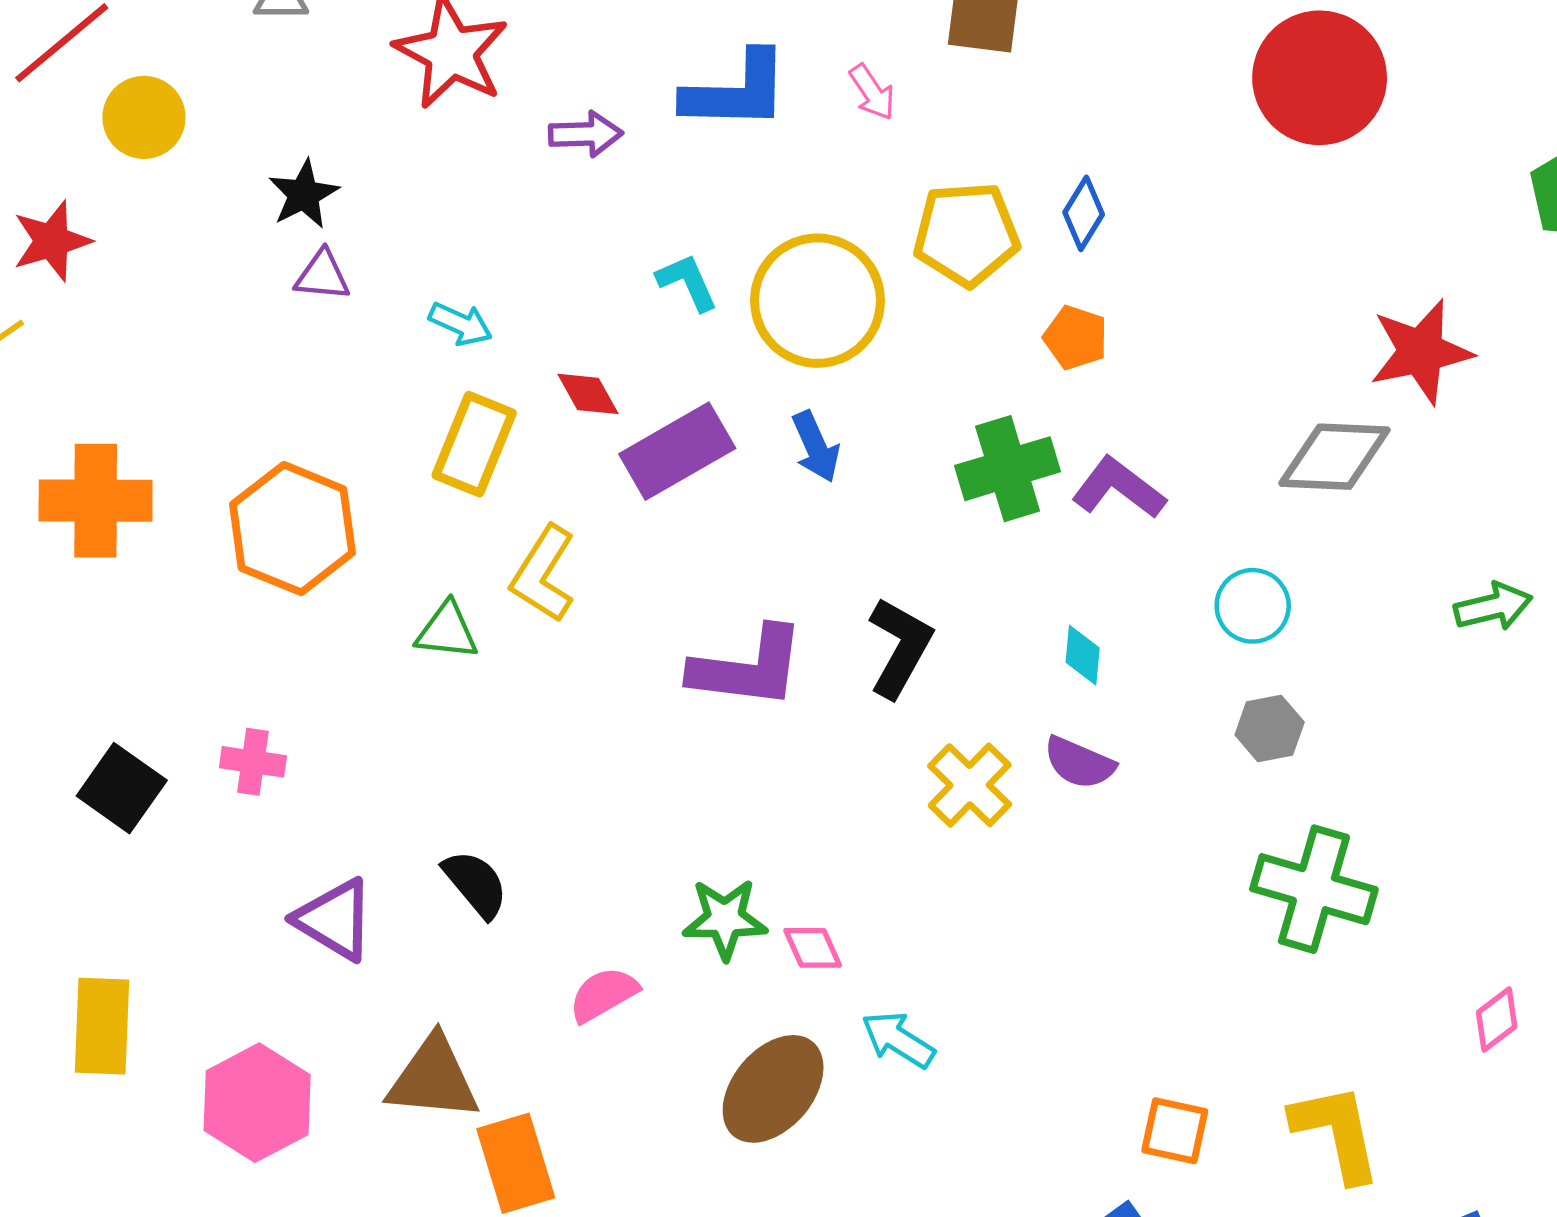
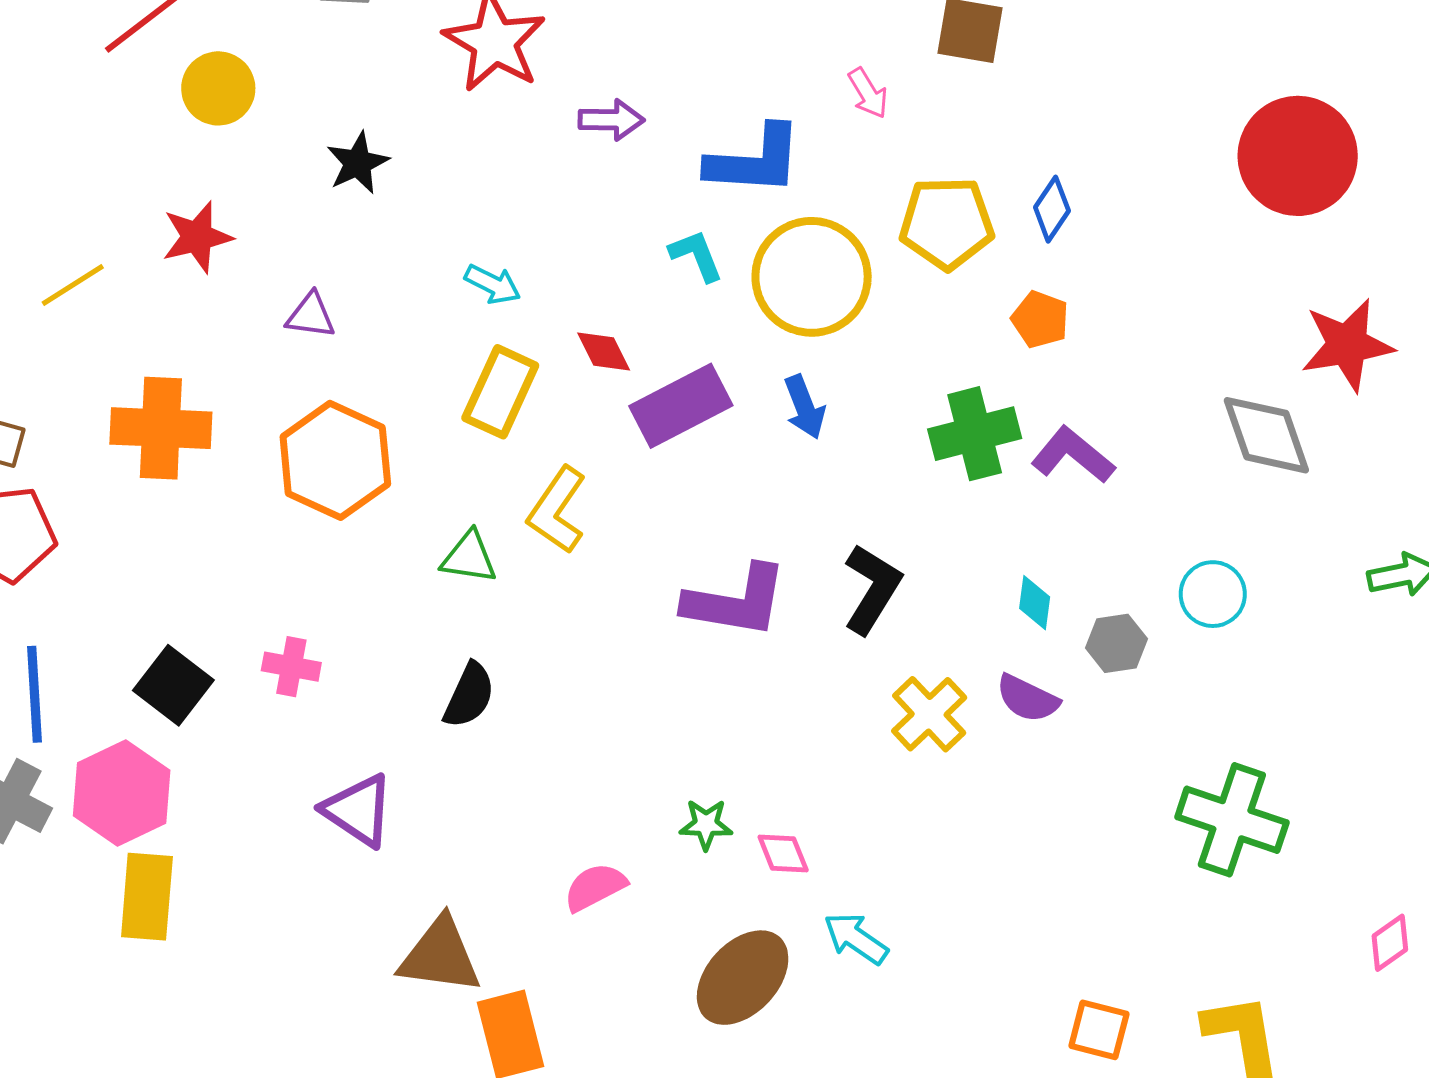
red circle: (1320, 78) -> (1298, 156), moved
blue L-shape: (736, 91) -> (755, 161), moved
red star: (52, 241) -> (197, 237), moved
purple triangle: (322, 276) -> (311, 316), moved
gray diamond: (1334, 457) -> (1266, 435), turned 66
cyan circle: (1253, 606) -> (1213, 594), moved
gray hexagon: (1270, 728) -> (1116, 643), moved
black semicircle: (476, 884) -> (469, 695), moved, turned 62
green star: (725, 919) -> (706, 824), size x0.7
pink hexagon: (257, 1103) -> (122, 793), moved

